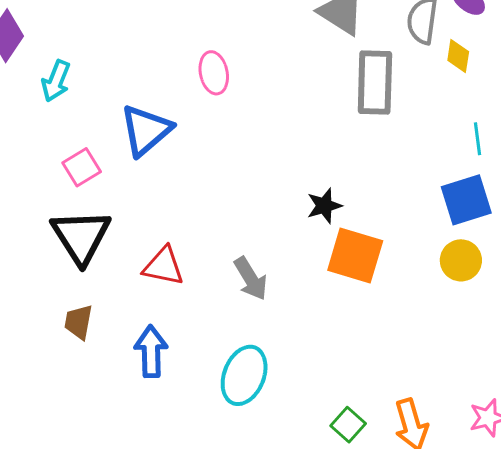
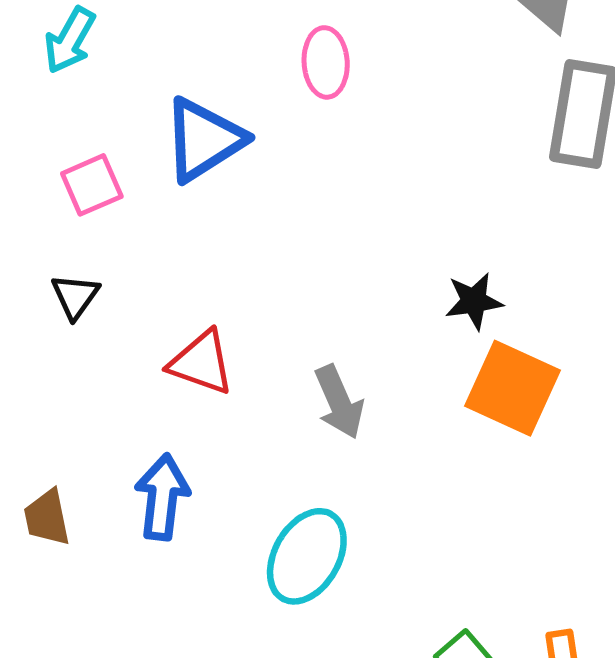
black triangle: (81, 236) -> (75, 296), size x0.5
brown trapezoid: (78, 322) -> (47, 518), moved, turned -30

